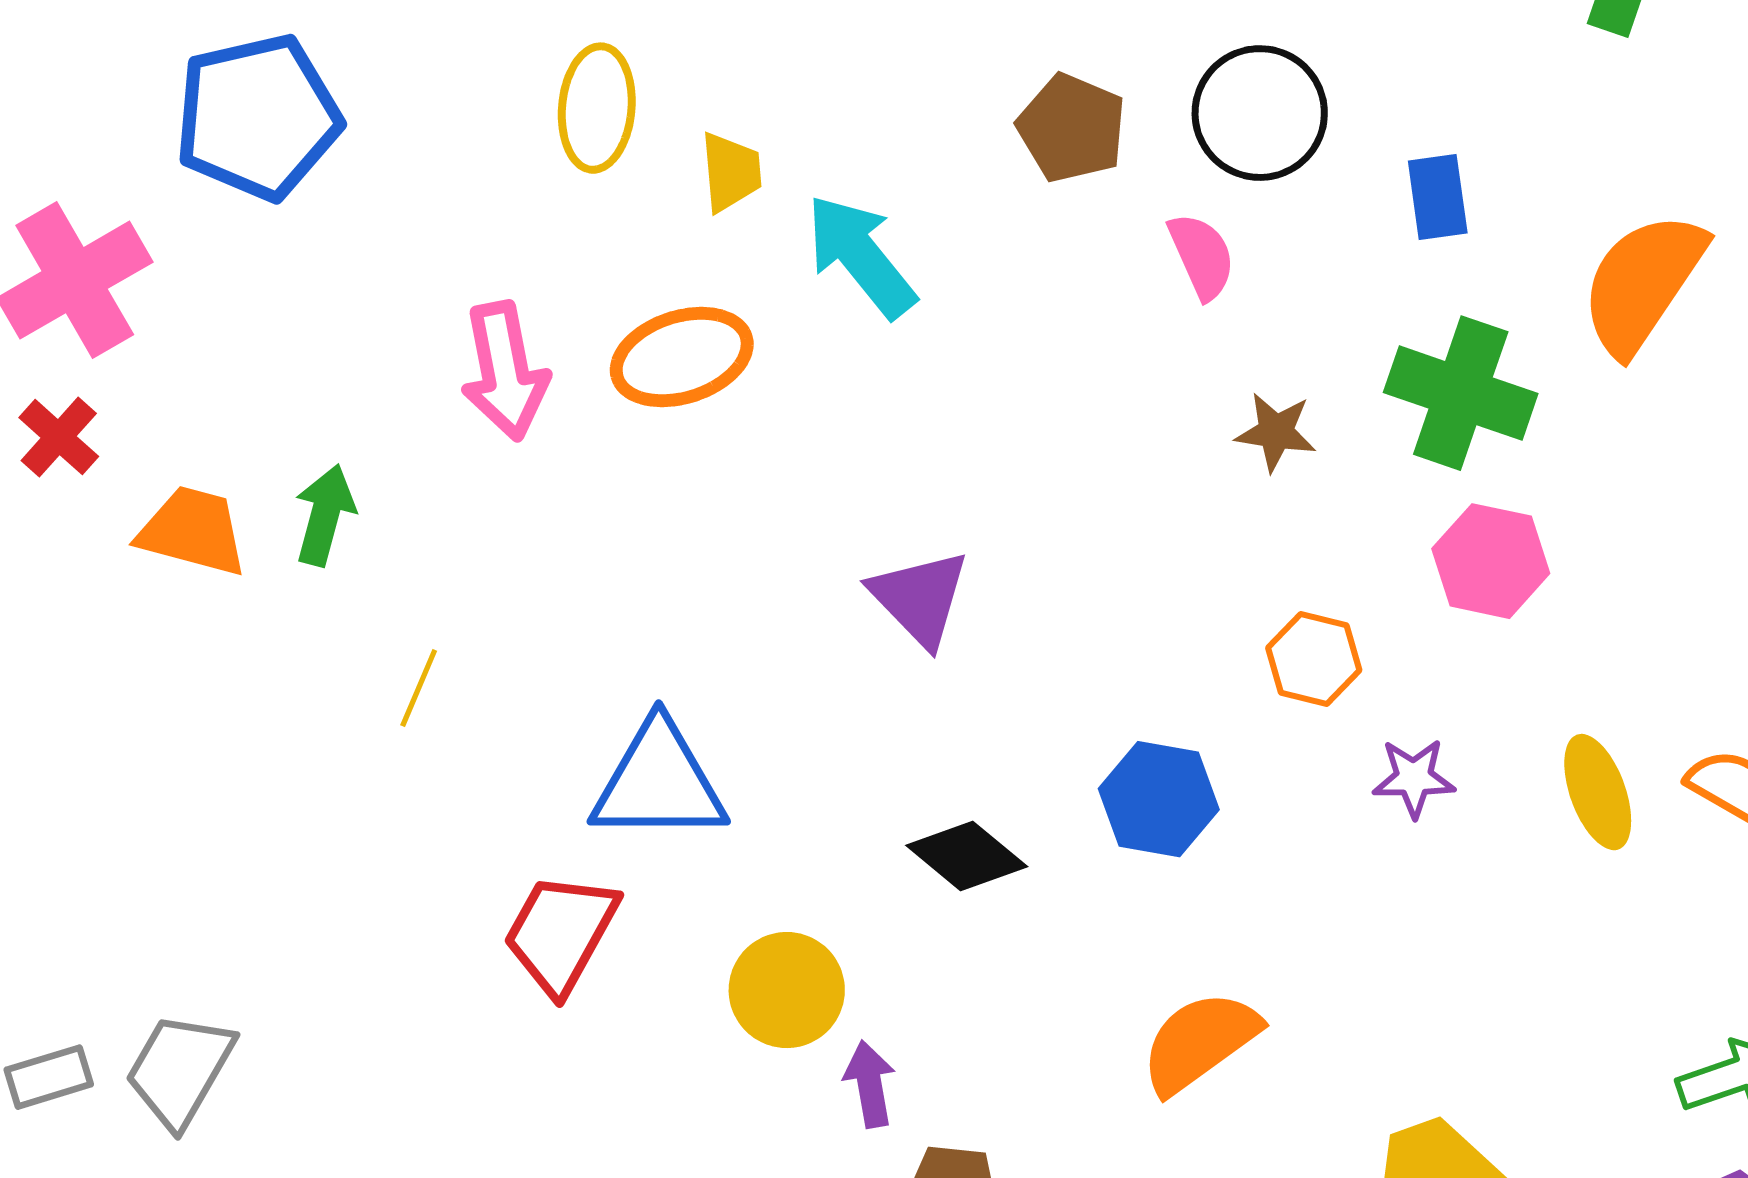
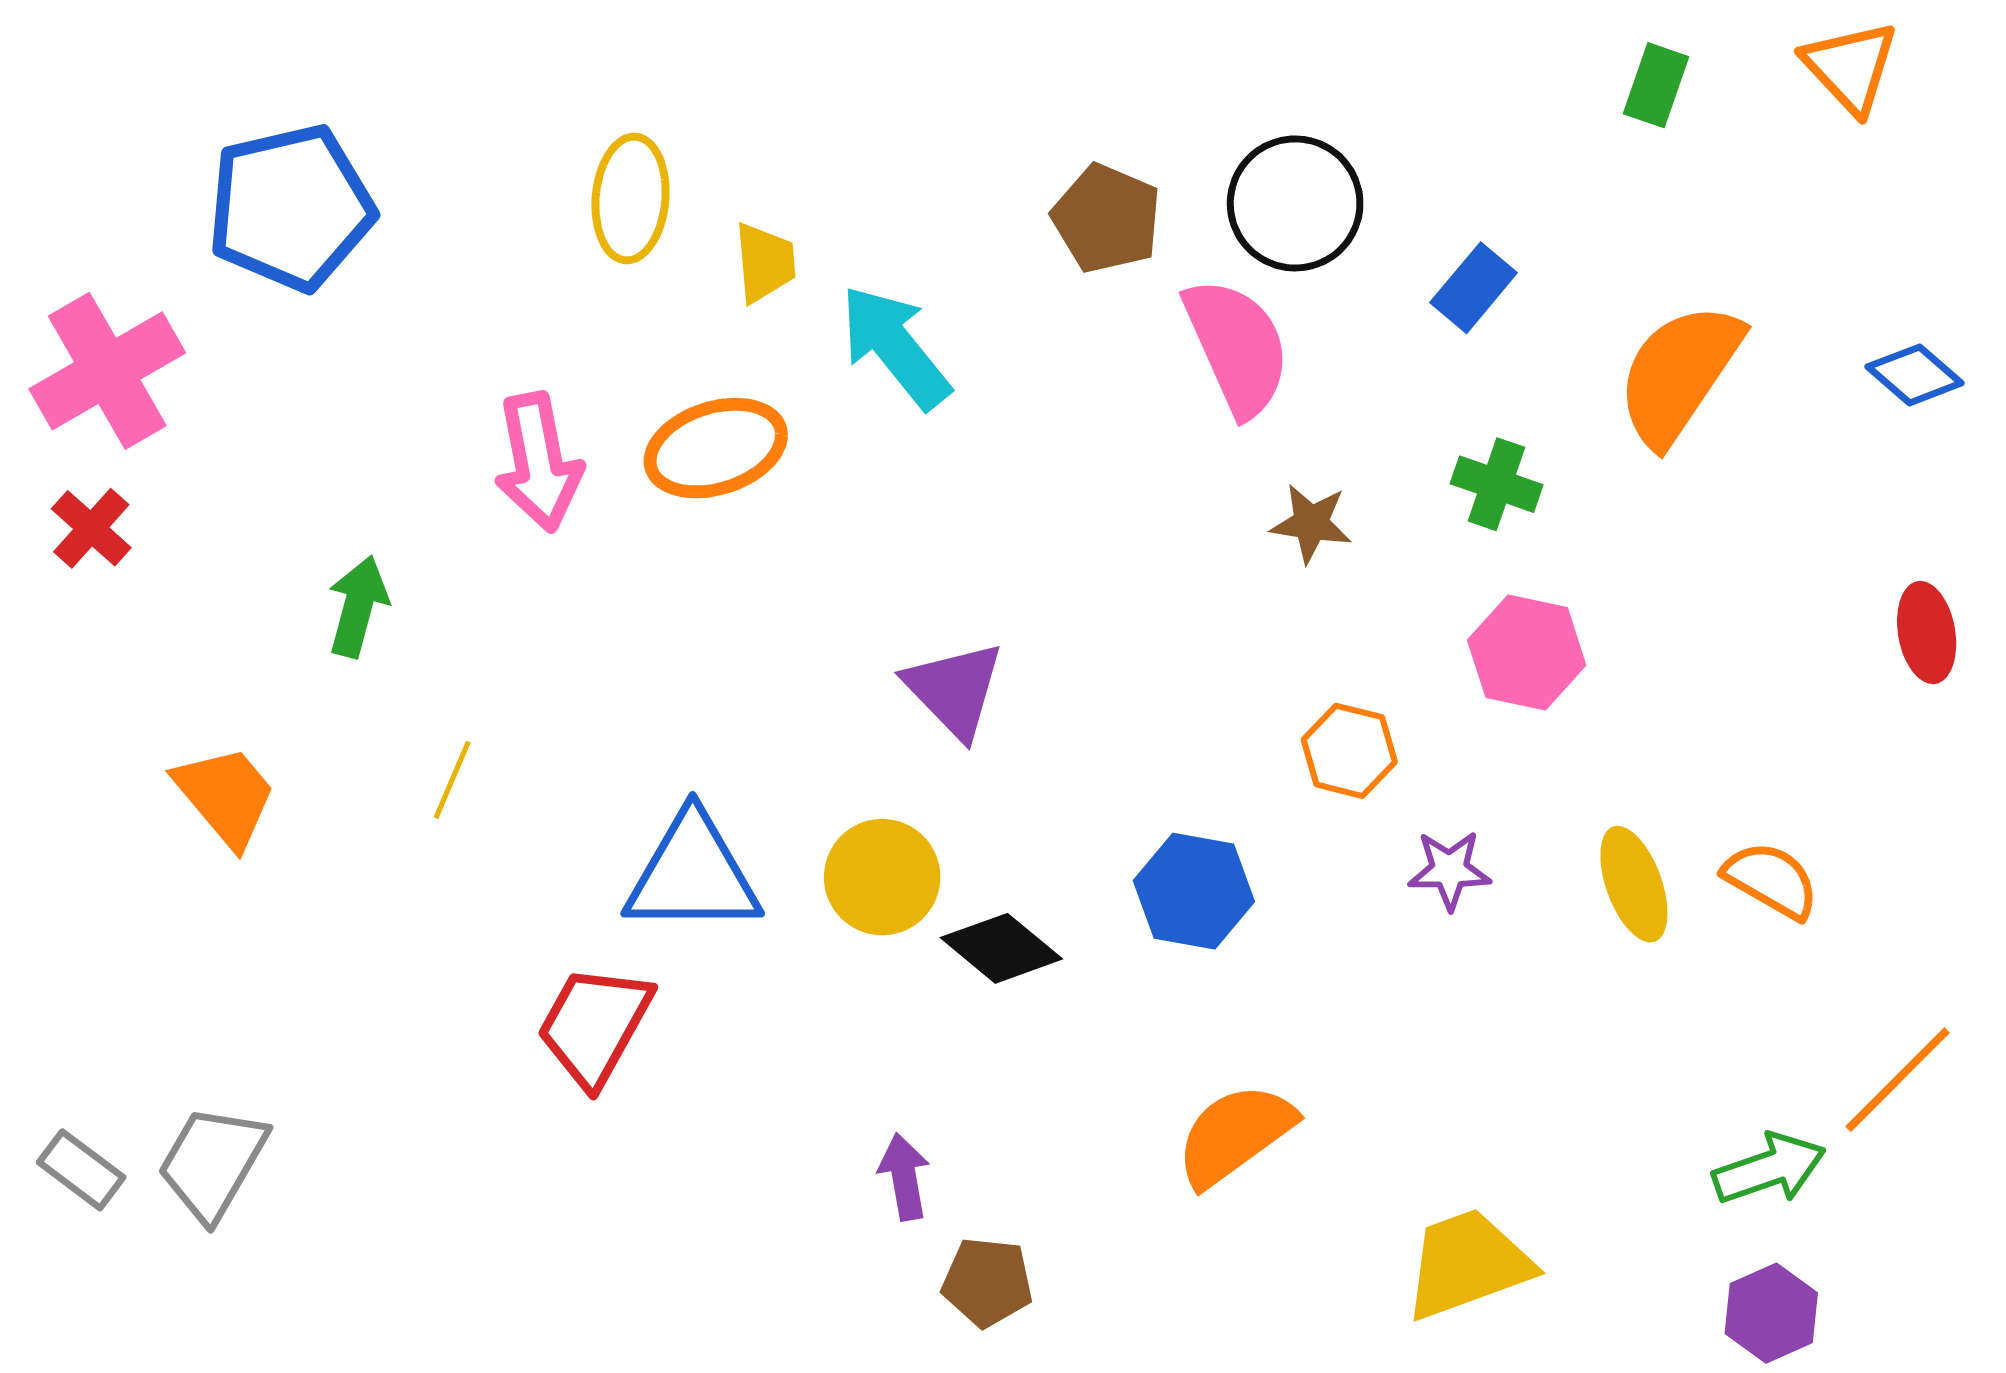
blue rectangle: (1438, 197) -> (1474, 288), turned 48
pink semicircle: (1202, 256) -> (1237, 347), size x1.6
green cross: (1461, 393) -> (1497, 484), size x0.6
orange trapezoid: (193, 531) -> (226, 796), moved, turned 35
yellow circle: (787, 990) -> (882, 877), moved
gray rectangle: (49, 1077) -> (81, 1170), turned 54

